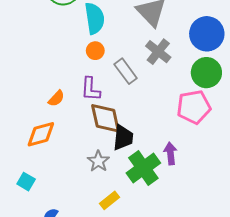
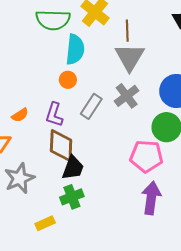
gray rectangle: (126, 71) -> (91, 106), turned 55
purple arrow: (170, 153) -> (151, 198), moved, size x1.5
gray star: (98, 161) -> (19, 178), moved, size x1.4
green cross: (143, 168) -> (72, 197), moved, size x0.7

